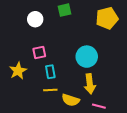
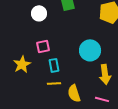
yellow arrow: (90, 84) -> (105, 74), moved
yellow semicircle: (71, 100) -> (74, 93), turned 54

